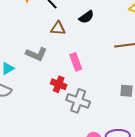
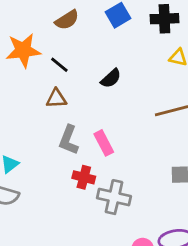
brown triangle: (58, 28) -> (56, 98), moved
gray L-shape: (36, 54) -> (69, 140), moved, turned 95

